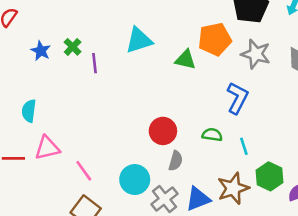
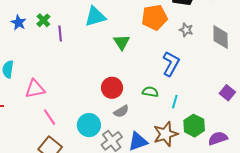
gray star: (256, 54) -> (186, 30), size x0.6
green triangle: (185, 60) -> (122, 42), moved, turned 42
cyan line: (244, 146) -> (175, 102), turned 32
pink triangle: (47, 148) -> (35, 89), moved
gray semicircle: (176, 161) -> (121, 111), turned 42

